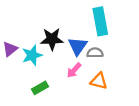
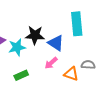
blue triangle: (78, 46) -> (56, 43), turned -36
gray semicircle: (95, 53) -> (88, 65), moved

